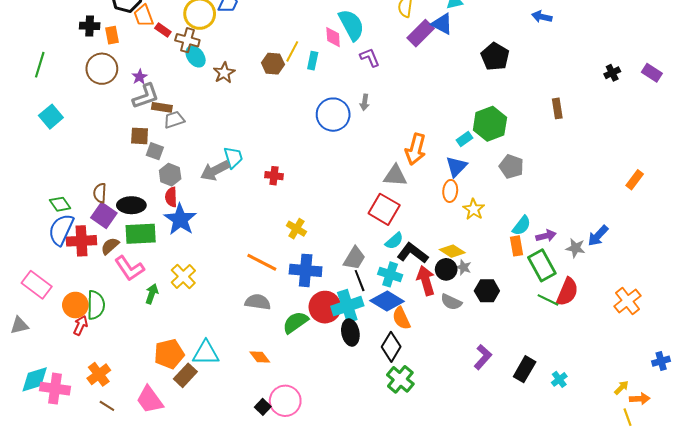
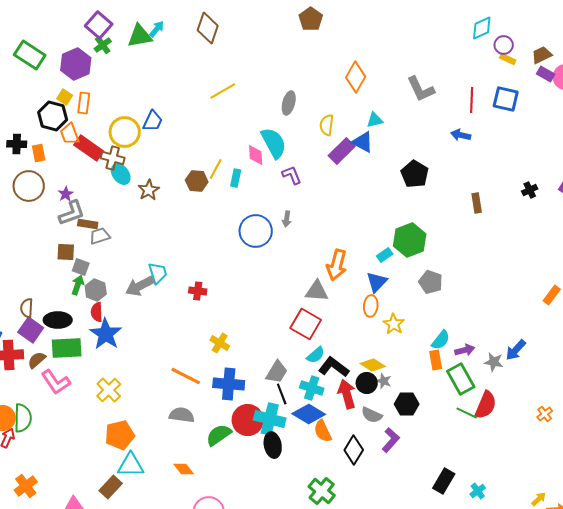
red rectangle: (163, 30) -> (89, 148), size x1.8
brown rectangle: (557, 108) -> (477, 203), moved
green arrow: (152, 294) -> (78, 285), moved
orange cross: (627, 301) -> (545, 414), size x0.6
cyan cross: (347, 306) -> (270, 419), turned 32
black diamond: (391, 347) -> (354, 450), moved
orange pentagon: (169, 354) -> (120, 435), moved
purple L-shape: (483, 357) -> (391, 440), moved

